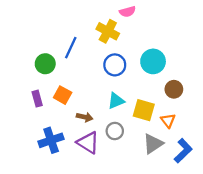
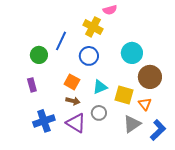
blue circle: (115, 65) -> (89, 56), moved
brown circle: (174, 89) -> (150, 77), size x1.5
orange square: (63, 95) -> (72, 82), moved

